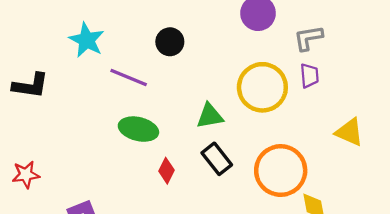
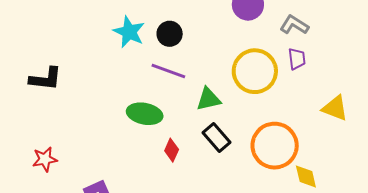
gray L-shape: (308, 38) -> (294, 25), turned 44
cyan star: (87, 40) -> (129, 32), moved
purple line: (129, 77) -> (168, 71), moved

